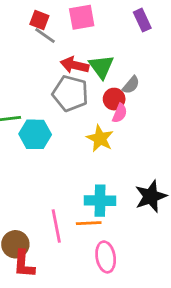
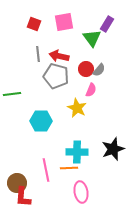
purple rectangle: (142, 20) -> (107, 24), turned 56
gray line: (45, 36) -> (38, 54), moved, turned 49
green triangle: (101, 67) -> (92, 38), moved
red circle: (114, 99) -> (86, 69), moved
cyan hexagon: (35, 134) -> (41, 121), moved

